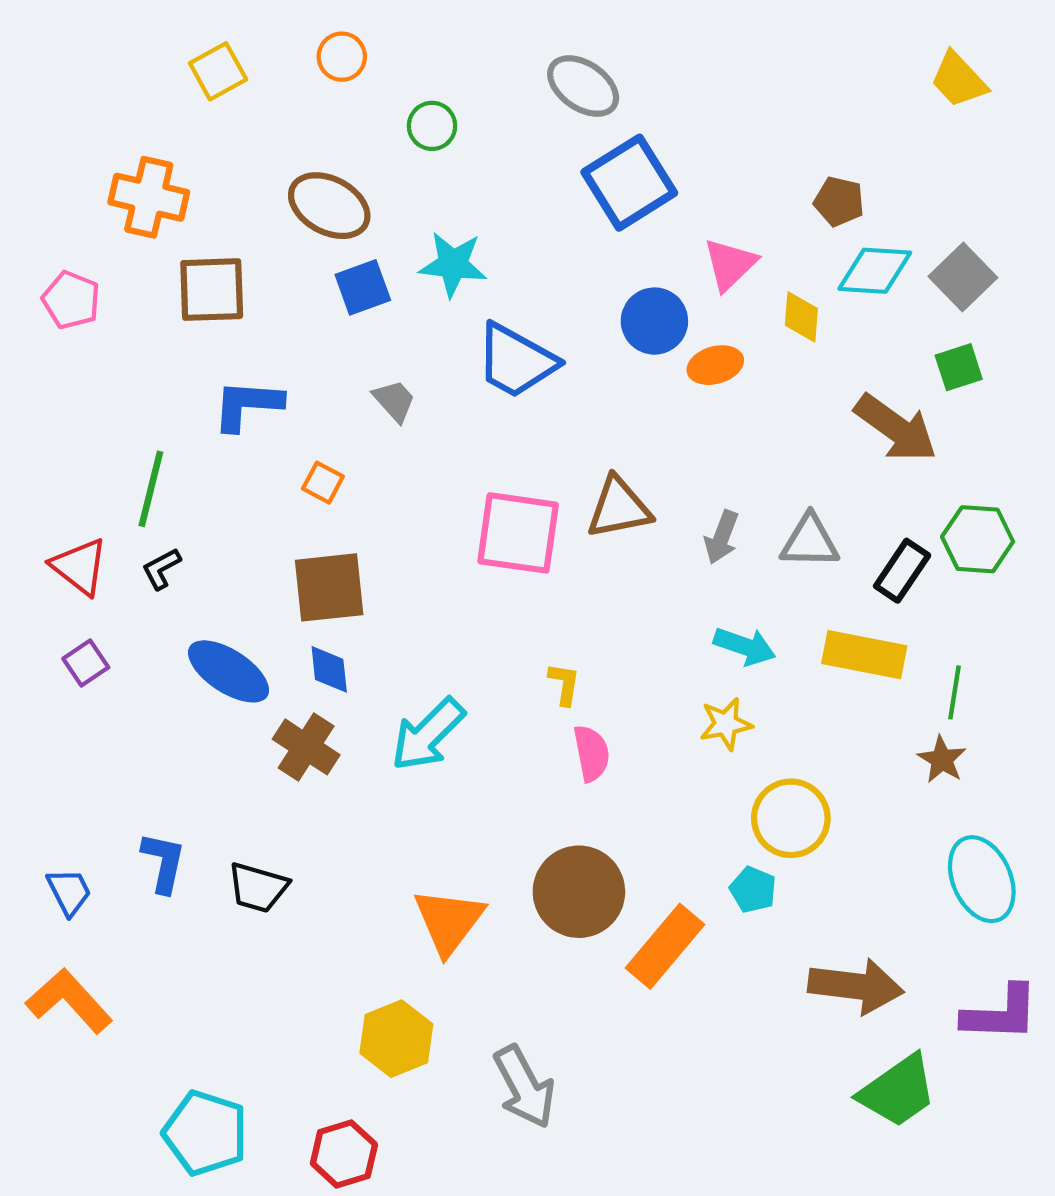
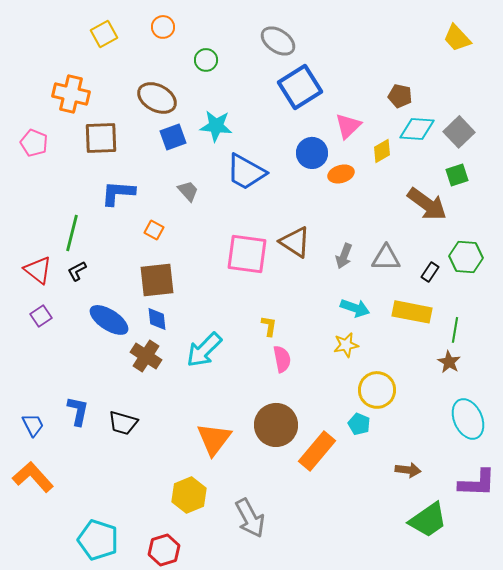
yellow diamond: (801, 317) -> (382, 151), turned 55
brown triangle: (619, 508) -> (295, 242), turned 44
black rectangle: (902, 571) -> (430, 272), size x0.7
brown arrow: (856, 986) -> (408, 470), size x0.6

